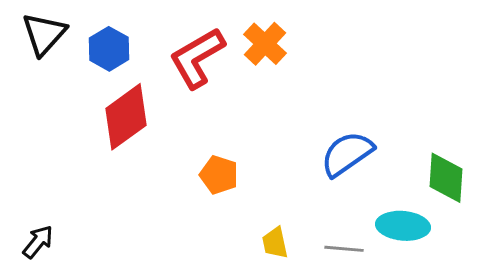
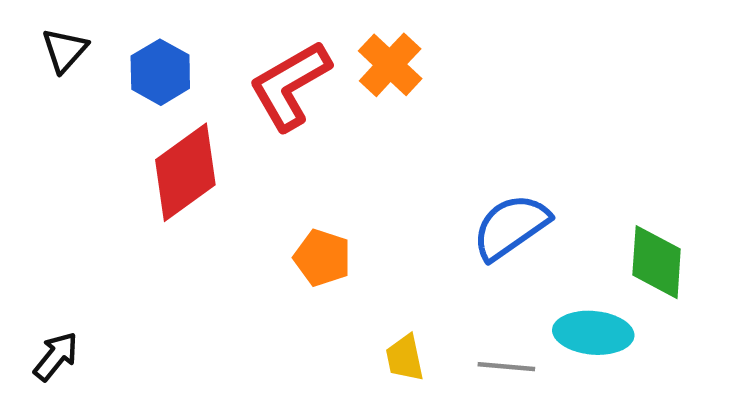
black triangle: (44, 34) -> (65, 50), size x0.7

